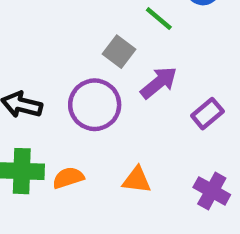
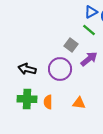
orange semicircle: (68, 178) -> (48, 102), turned -72

